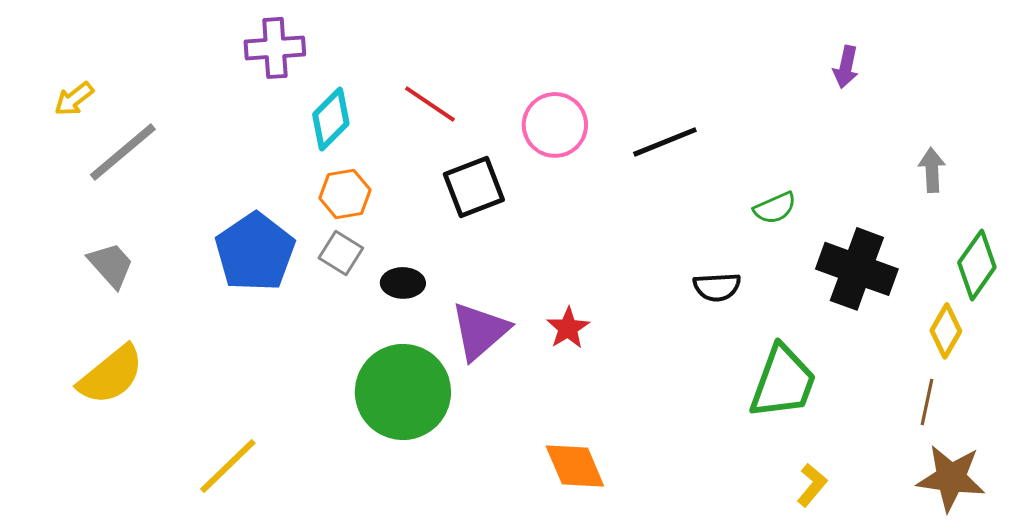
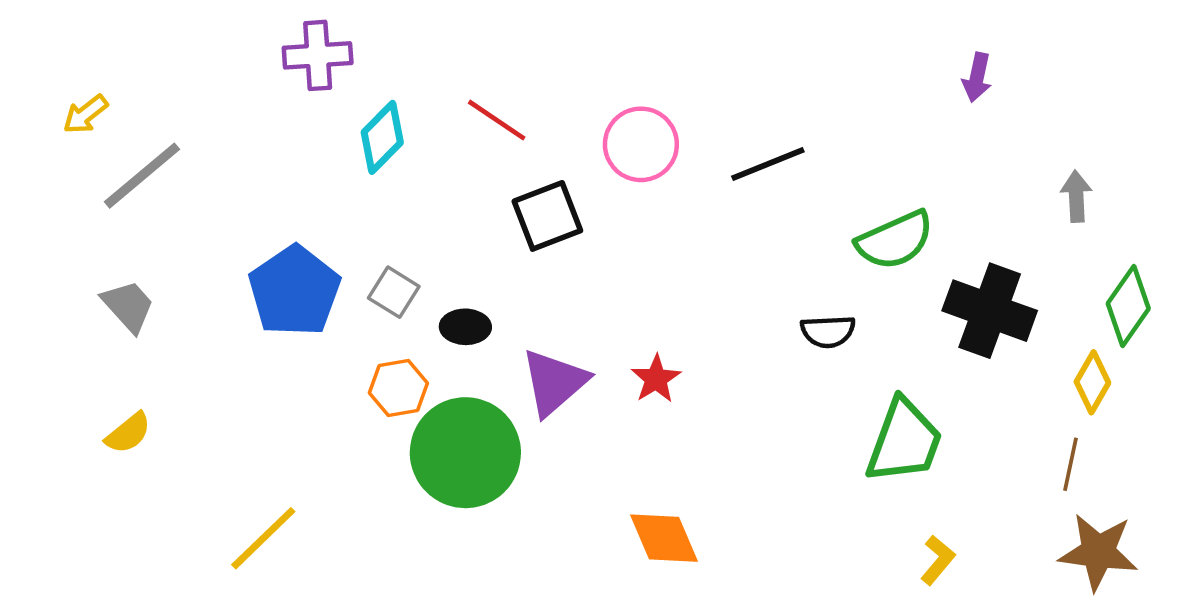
orange hexagon: (345, 194) -> (398, 388), moved
green semicircle: (775, 208) -> (895, 240), size x1.6
yellow semicircle: (111, 375) -> (128, 433), size x0.6

